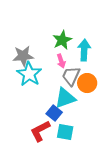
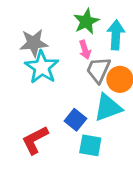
cyan triangle: (65, 98) -> (108, 108), moved
red L-shape: (40, 131) -> (35, 140), moved

